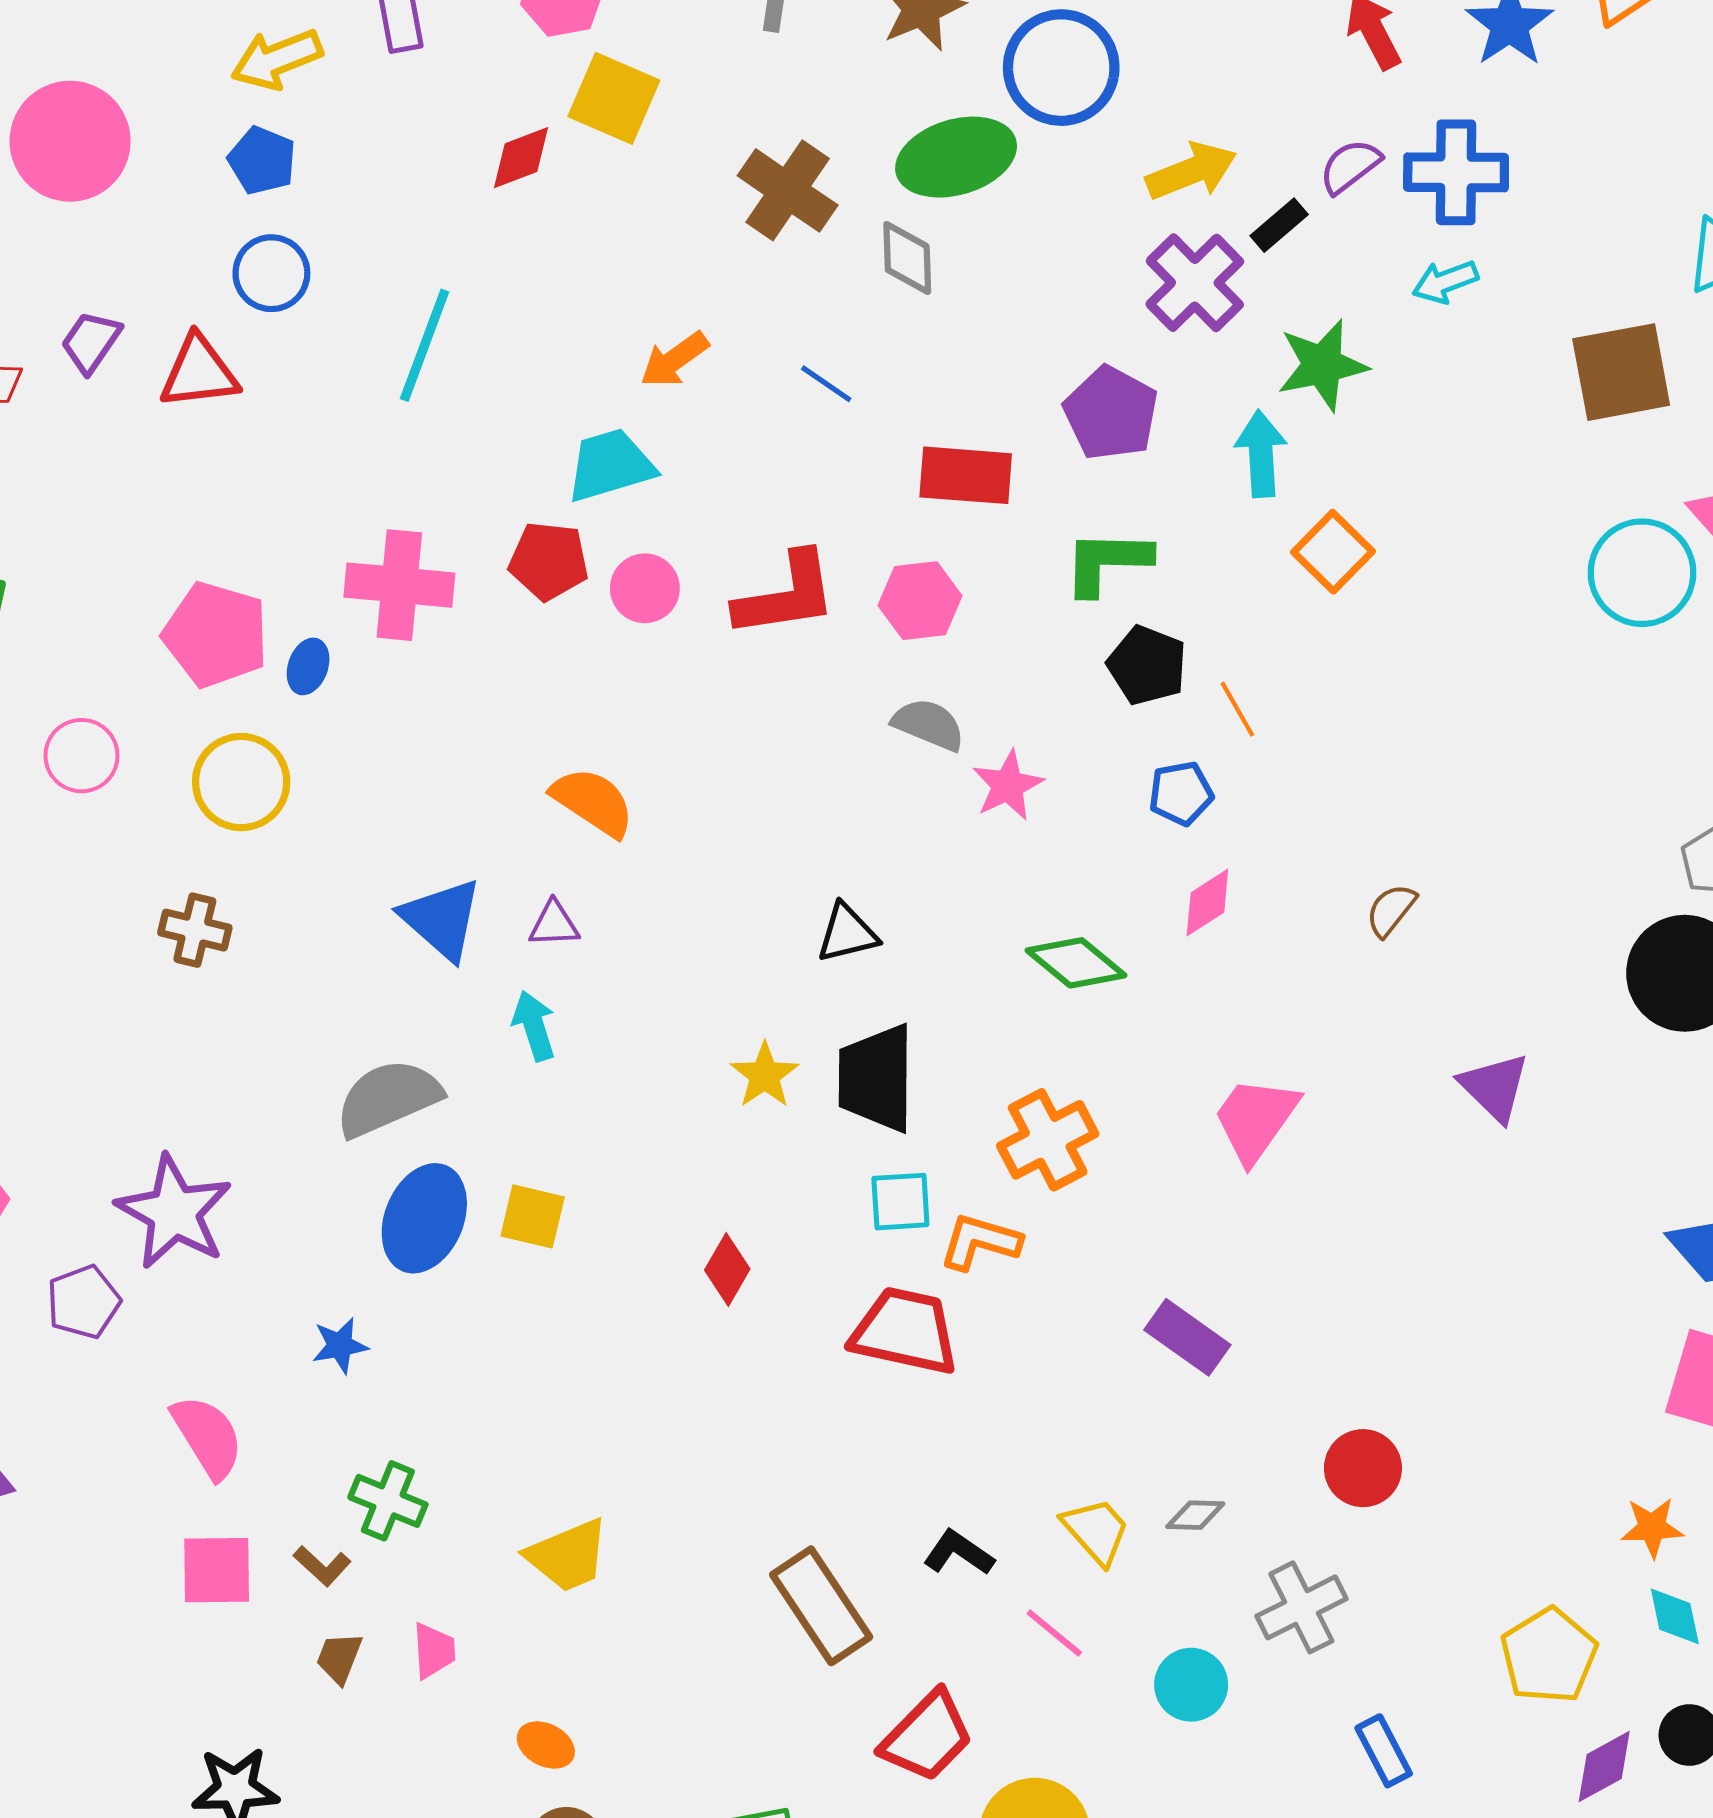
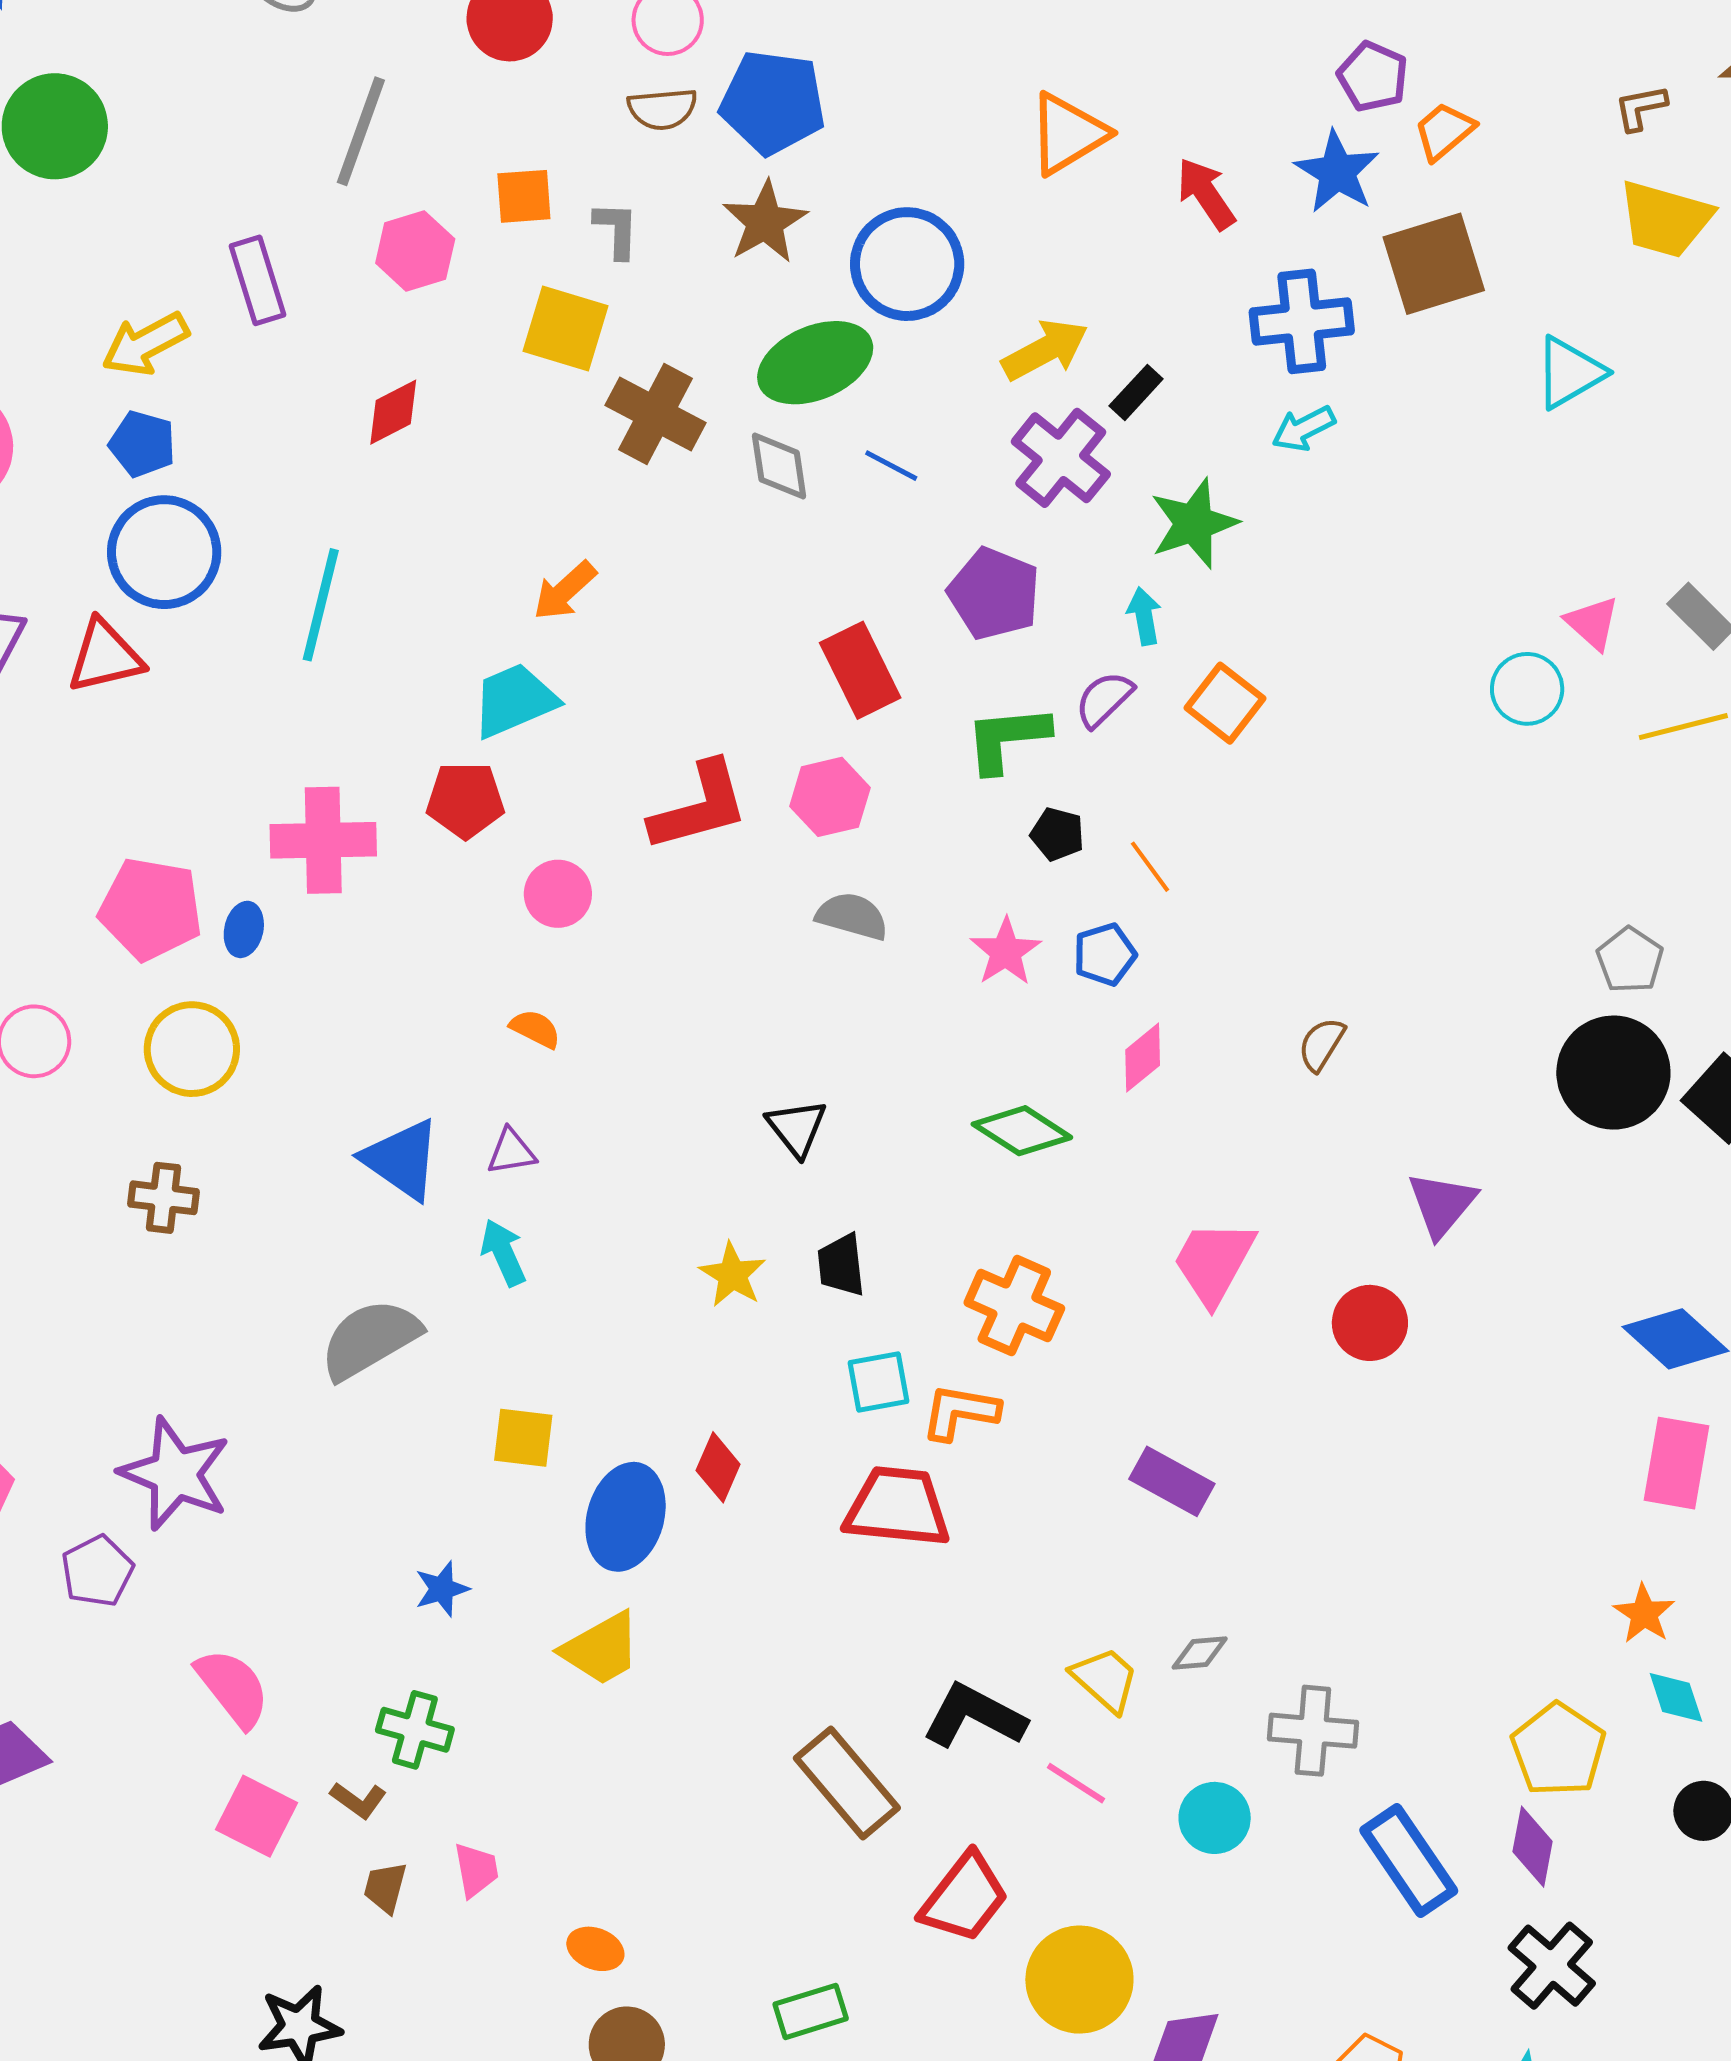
yellow square: (614, 98) -> (566, 328), moved
purple semicircle: (1350, 166) -> (1104, 699), moved
blue circle: (271, 273) -> (164, 552), size x1.5
brown square: (1621, 372) -> (1434, 264), moved
blue line: (826, 384) -> (891, 466), moved
cyan arrow: (1261, 454) -> (1144, 616), size x0.7
red rectangle: (966, 475) -> (860, 670), turned 66
cyan circle: (1642, 573) -> (1527, 689), size x0.7
pink circle: (645, 588) -> (558, 894), moved
black pentagon: (1147, 665) -> (1057, 834), size x0.7
pink star: (1008, 785) -> (1006, 952), moved
orange semicircle: (593, 802) -> (535, 1029), size x0.6
black triangle: (847, 933) -> (797, 1128), turned -48
black trapezoid: (876, 1078) -> (841, 1265), size x0.6
purple triangle: (1495, 1087) -> (1442, 1204), turned 32
orange cross: (1048, 1140) -> (1014, 1306), turned -32
blue ellipse: (424, 1218) -> (626, 1517), moved
blue star: (340, 1345) -> (442, 1589), moved
red circle: (1363, 1468) -> (1370, 1323), moved
orange star: (1652, 1527) -> (1644, 1614), turned -30
black L-shape: (959, 1553) -> (974, 1716), size x1.5
yellow trapezoid: (568, 1556) -> (601, 1649), moved
pink square: (217, 1570) -> (256, 1816), turned 34
gray cross: (1301, 1607) -> (1313, 1731), turned 38
blue rectangle: (1384, 1751) -> (1409, 1860), size x1.6
purple diamond: (1604, 1767) -> (1533, 1847), moved, turned -44

